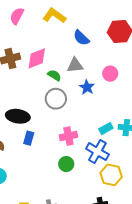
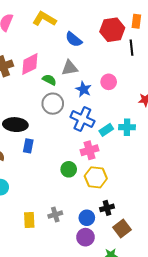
pink circle: (110, 74) -> (109, 82), moved
pink cross: (68, 136) -> (89, 150), moved
blue cross: (97, 152) -> (82, 119), moved
yellow hexagon: (111, 175) -> (96, 177), moved

